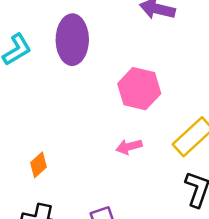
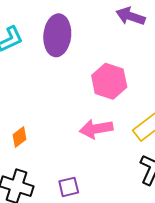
pink arrow: (129, 147) -> (96, 129), size x1.5

